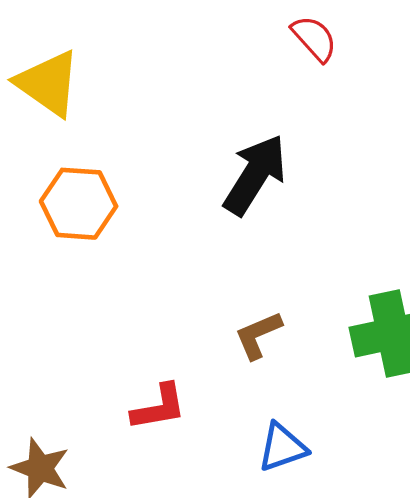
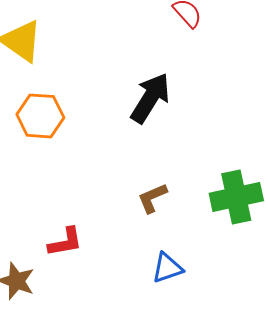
red L-shape: (159, 407) -> (65, 242), moved

